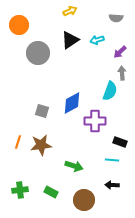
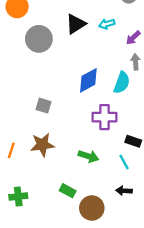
blue diamond: (72, 103) -> (88, 80), moved
orange line: (18, 142) -> (11, 150), moved
cyan line: (112, 160) -> (124, 162), turned 56
green arrow: (74, 166) -> (88, 156), moved
green rectangle: (51, 192) -> (68, 191), moved

